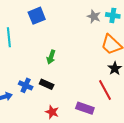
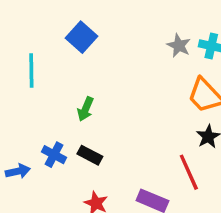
blue square: (37, 16) -> (81, 37), turned -30
green arrow: (51, 57) -> (85, 109), moved

